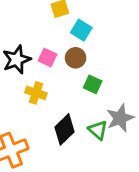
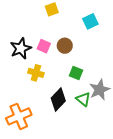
cyan square: (81, 30) -> (90, 21), moved, turned 35
green square: (93, 84) -> (76, 73), moved

